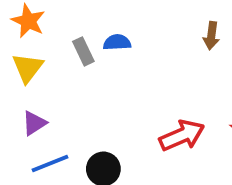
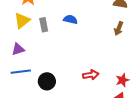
gray rectangle: (83, 51) -> (44, 25), moved
red arrow: (182, 135) -> (91, 75), size x0.7

